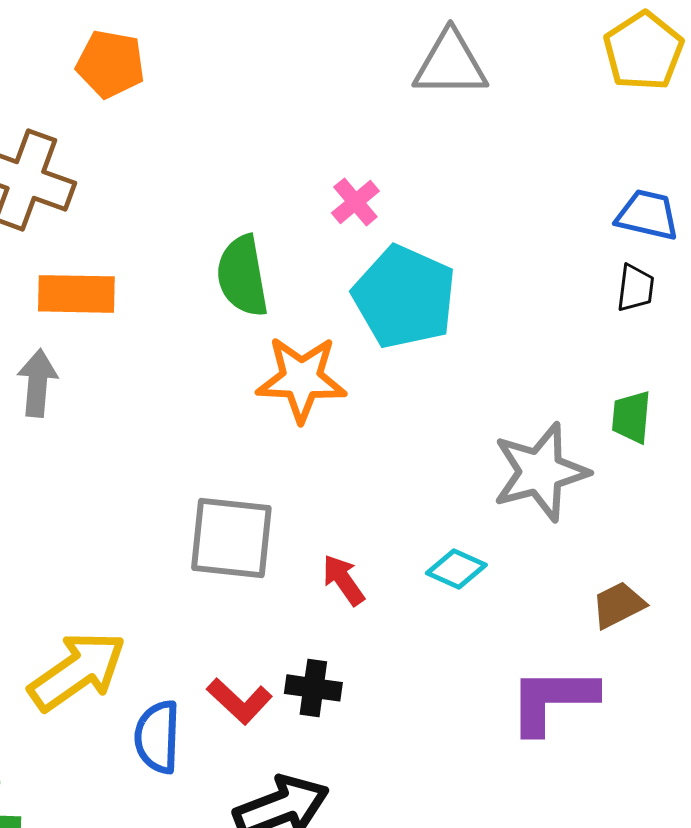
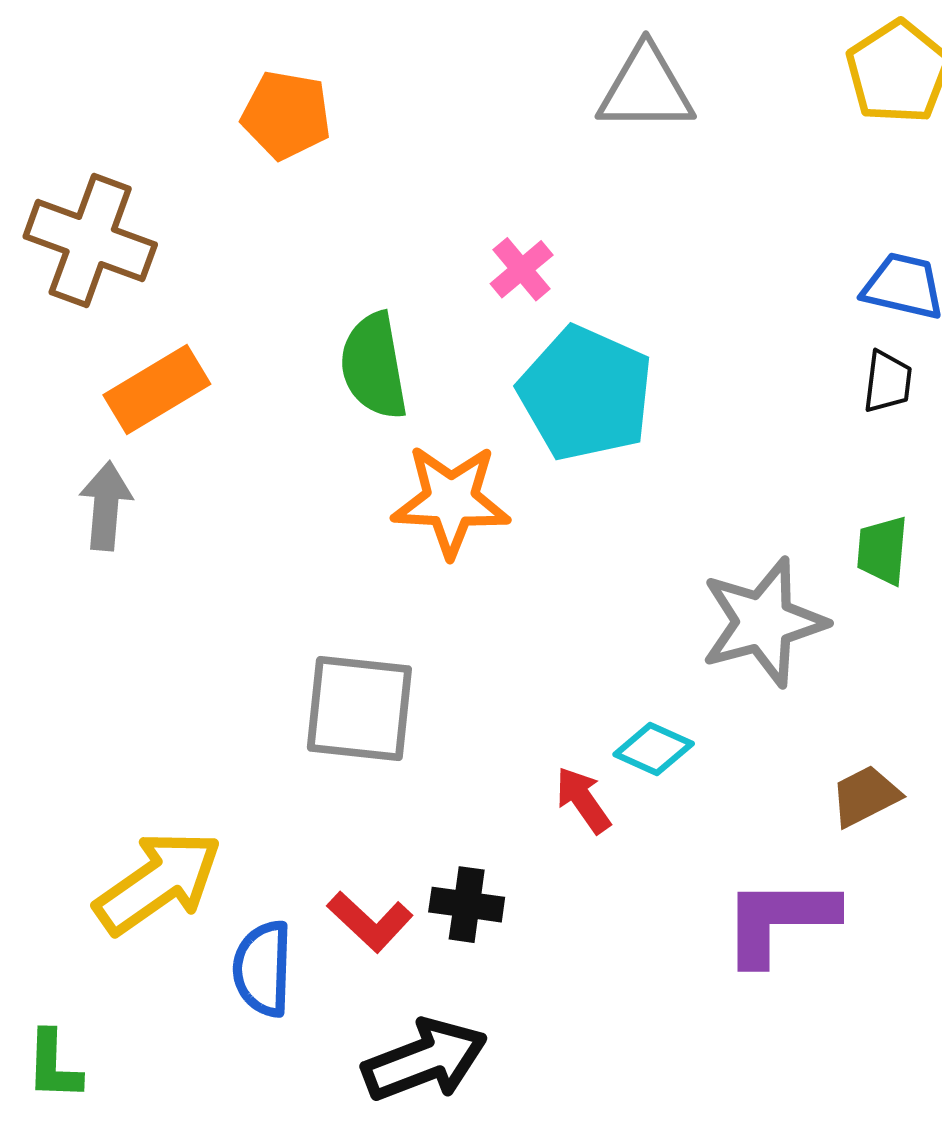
orange pentagon: (110, 64) -> (286, 115), moved
orange rectangle: (76, 294) -> (157, 390), turned -32
red arrow: (343, 580) -> (583, 800), moved

